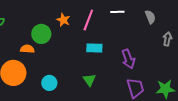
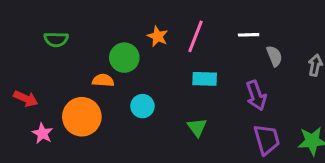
white line: (117, 12) -> (249, 35), moved
gray semicircle: (150, 17) -> (274, 56), moved
cyan circle: (49, 83) -> (142, 106), moved

